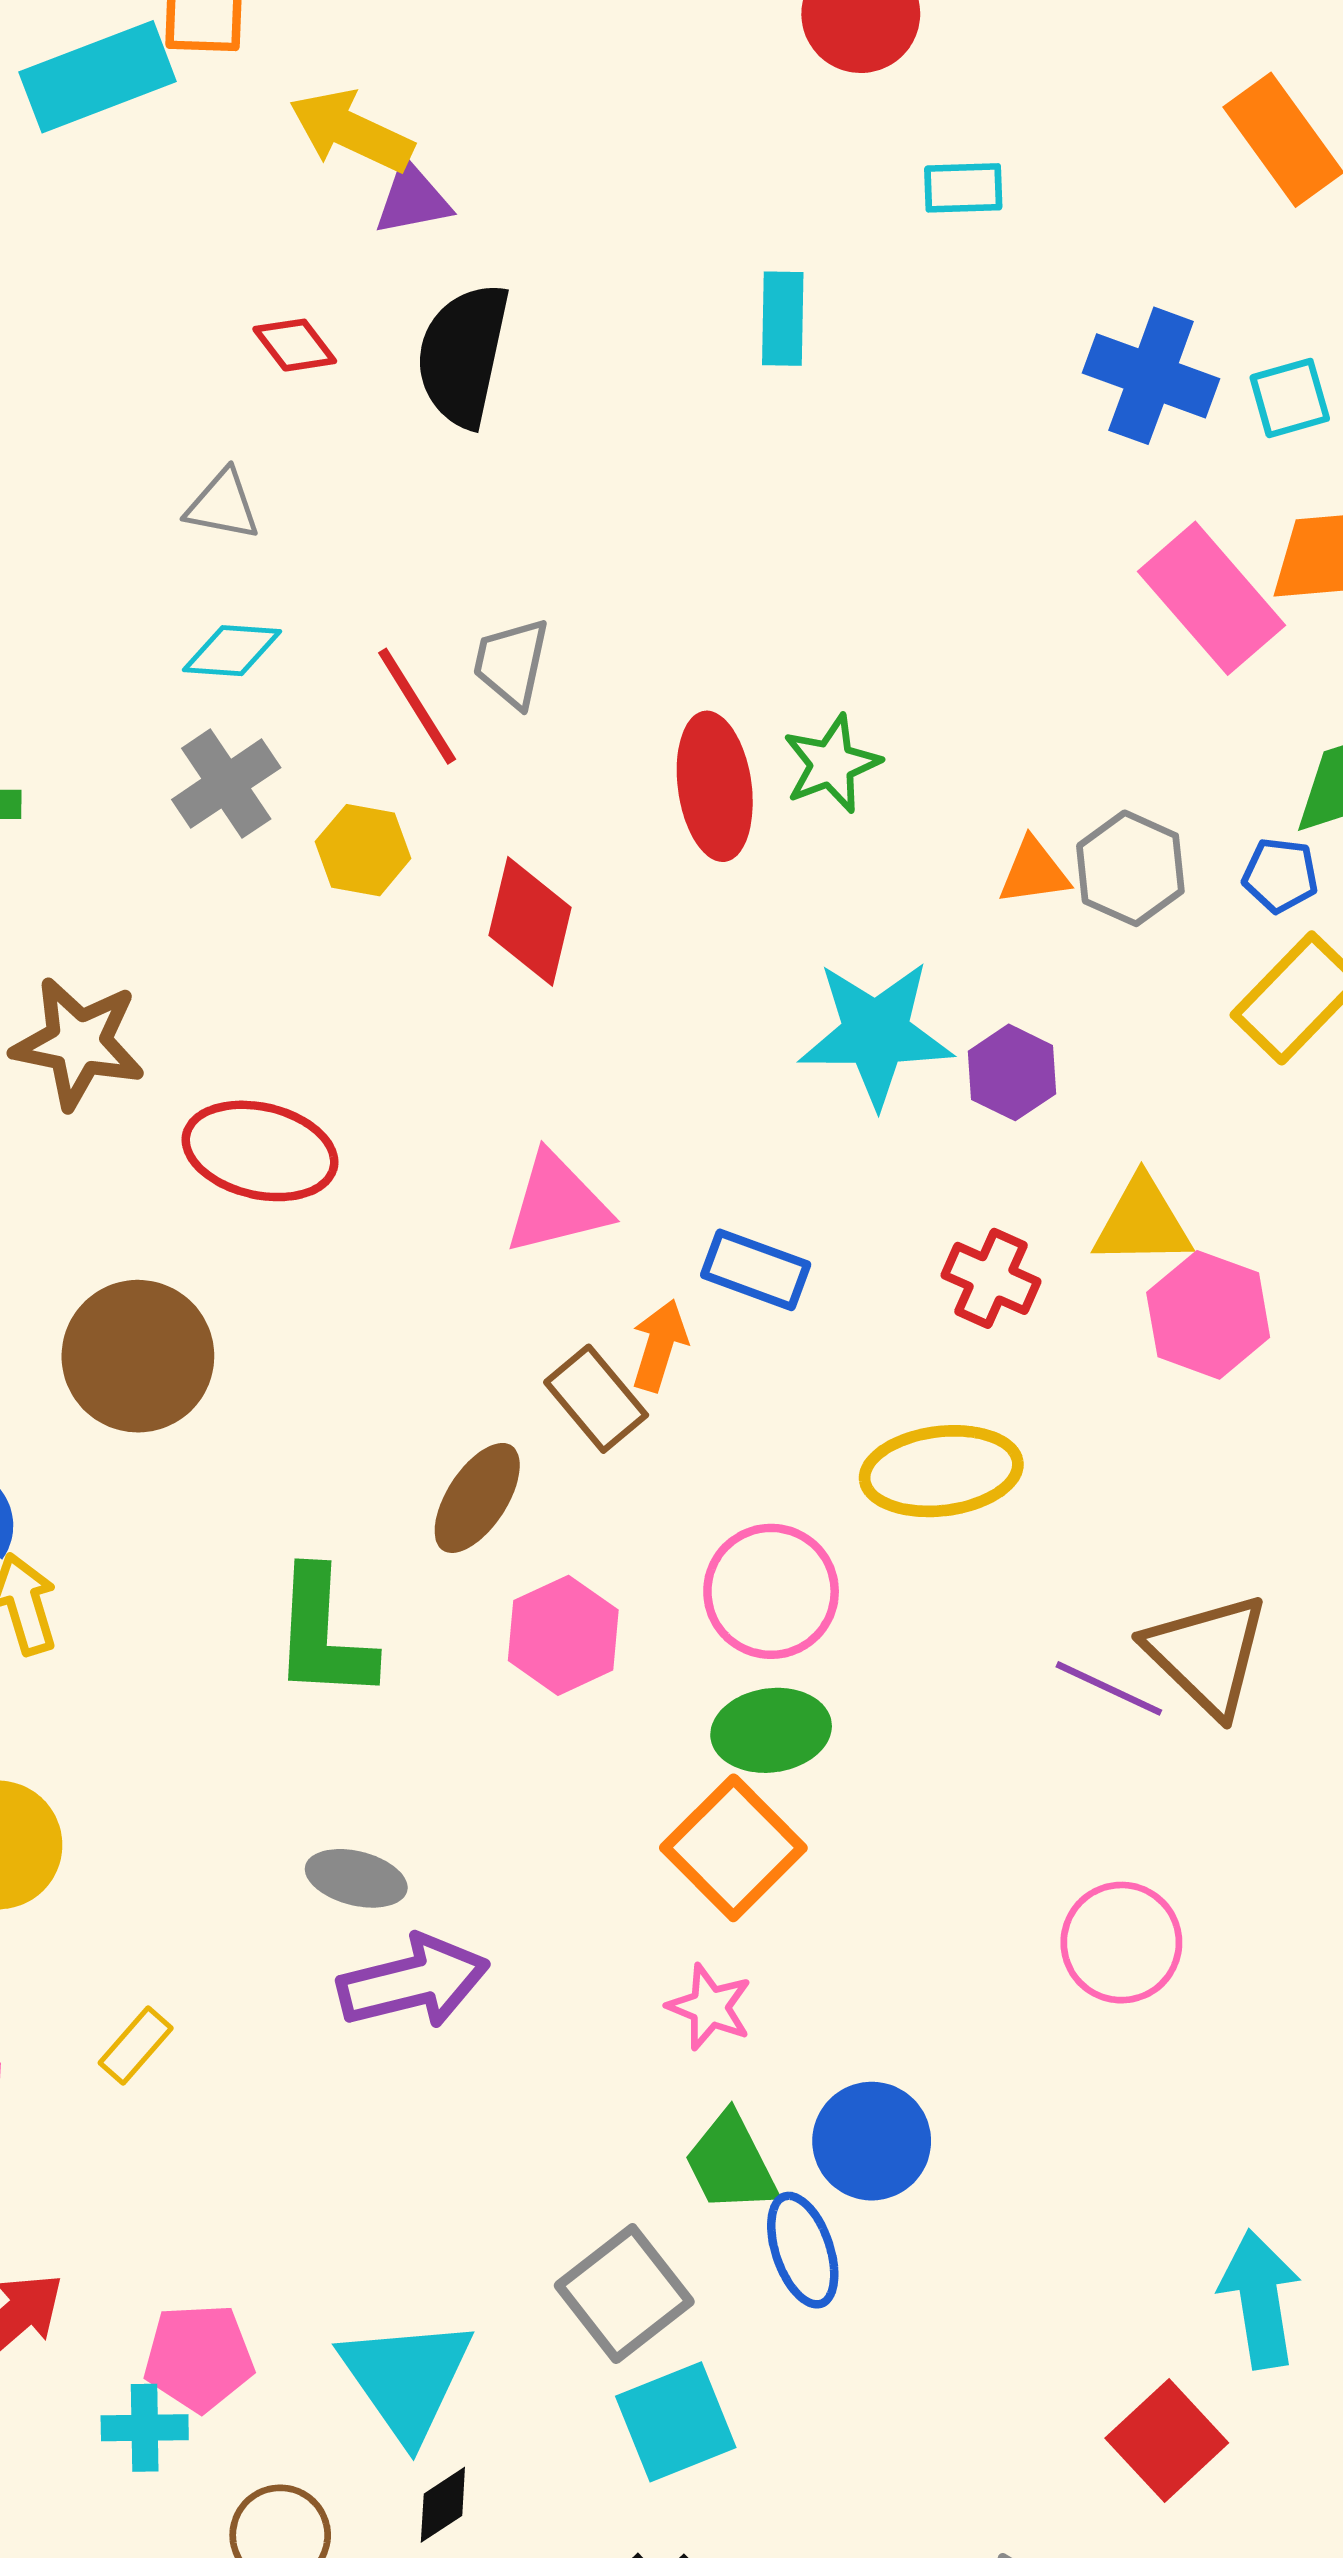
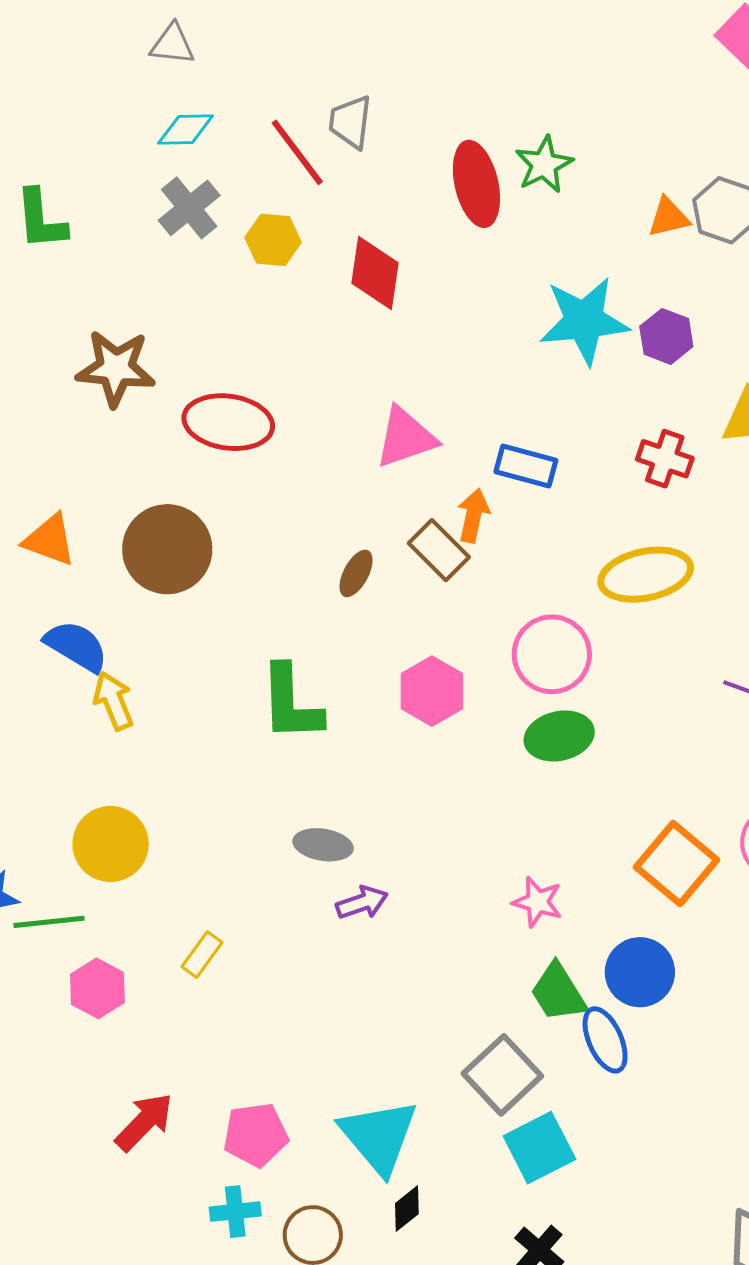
brown ellipse: (477, 1498) -> (356, 573), moved, size x0.7
orange square: (733, 1848) -> (677, 863), moved
purple arrow: (413, 1982) -> (362, 903), size x0.6
cyan cross: (145, 2428) -> (235, 1212), moved

